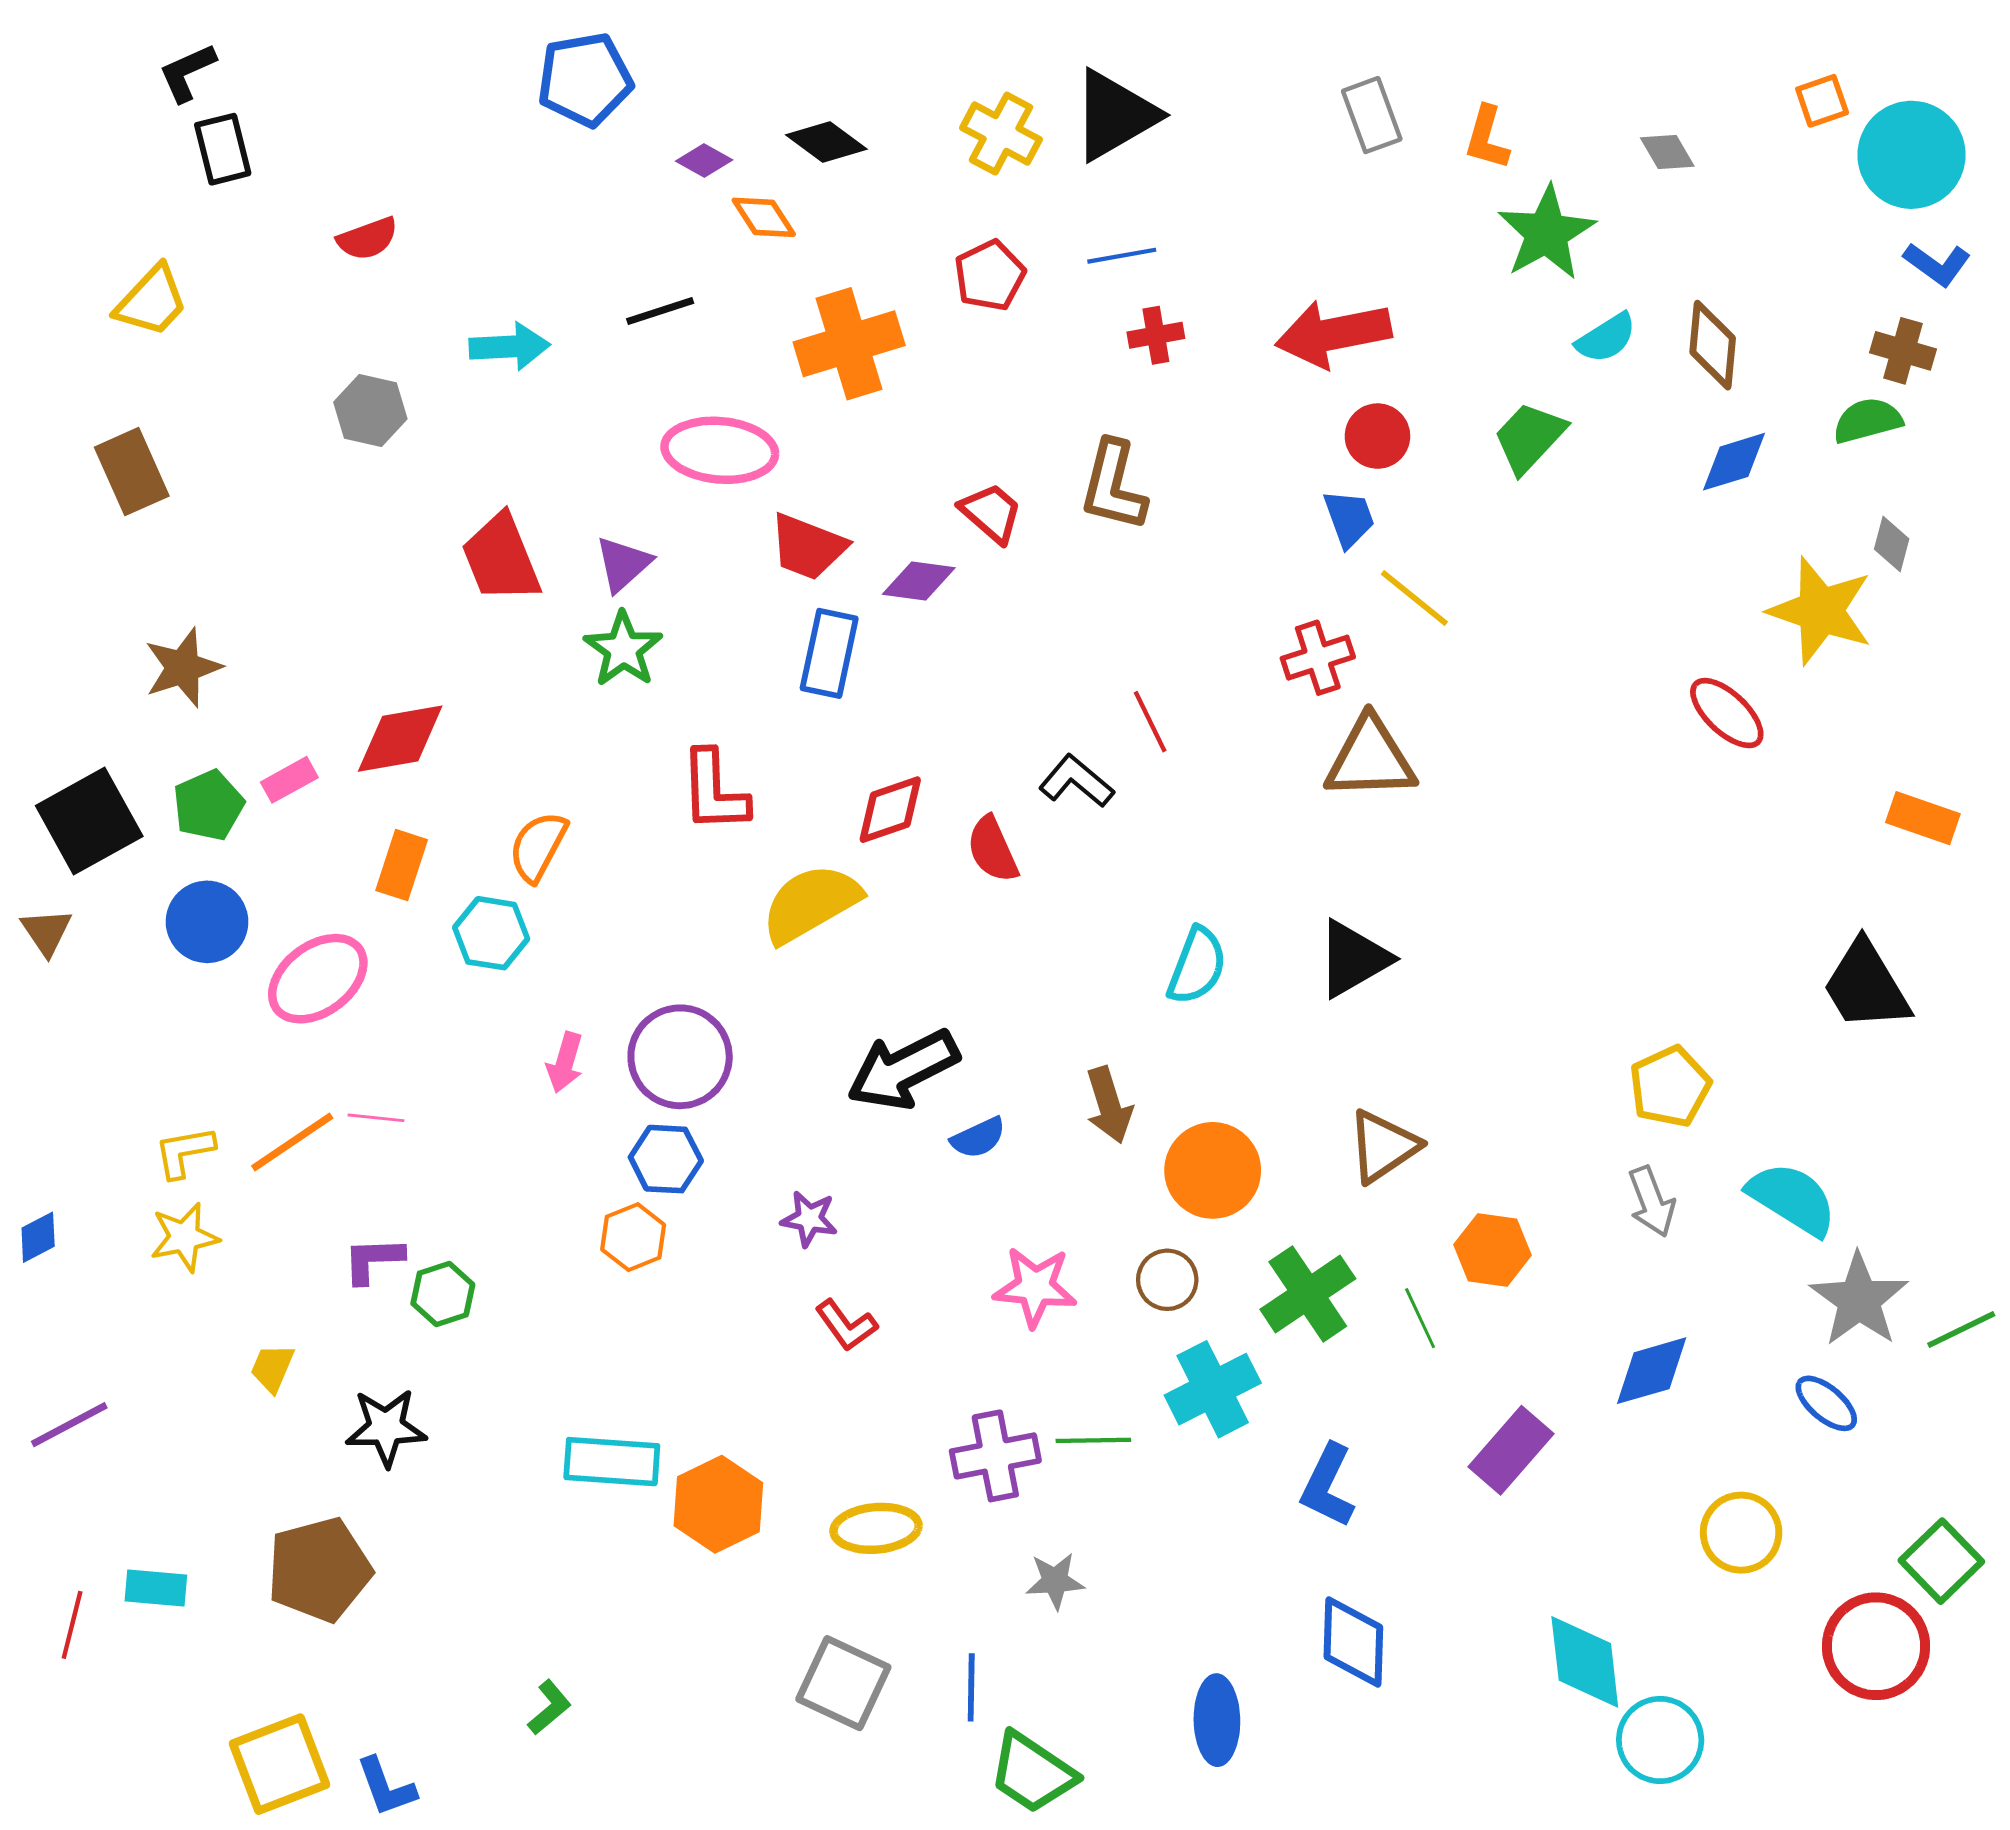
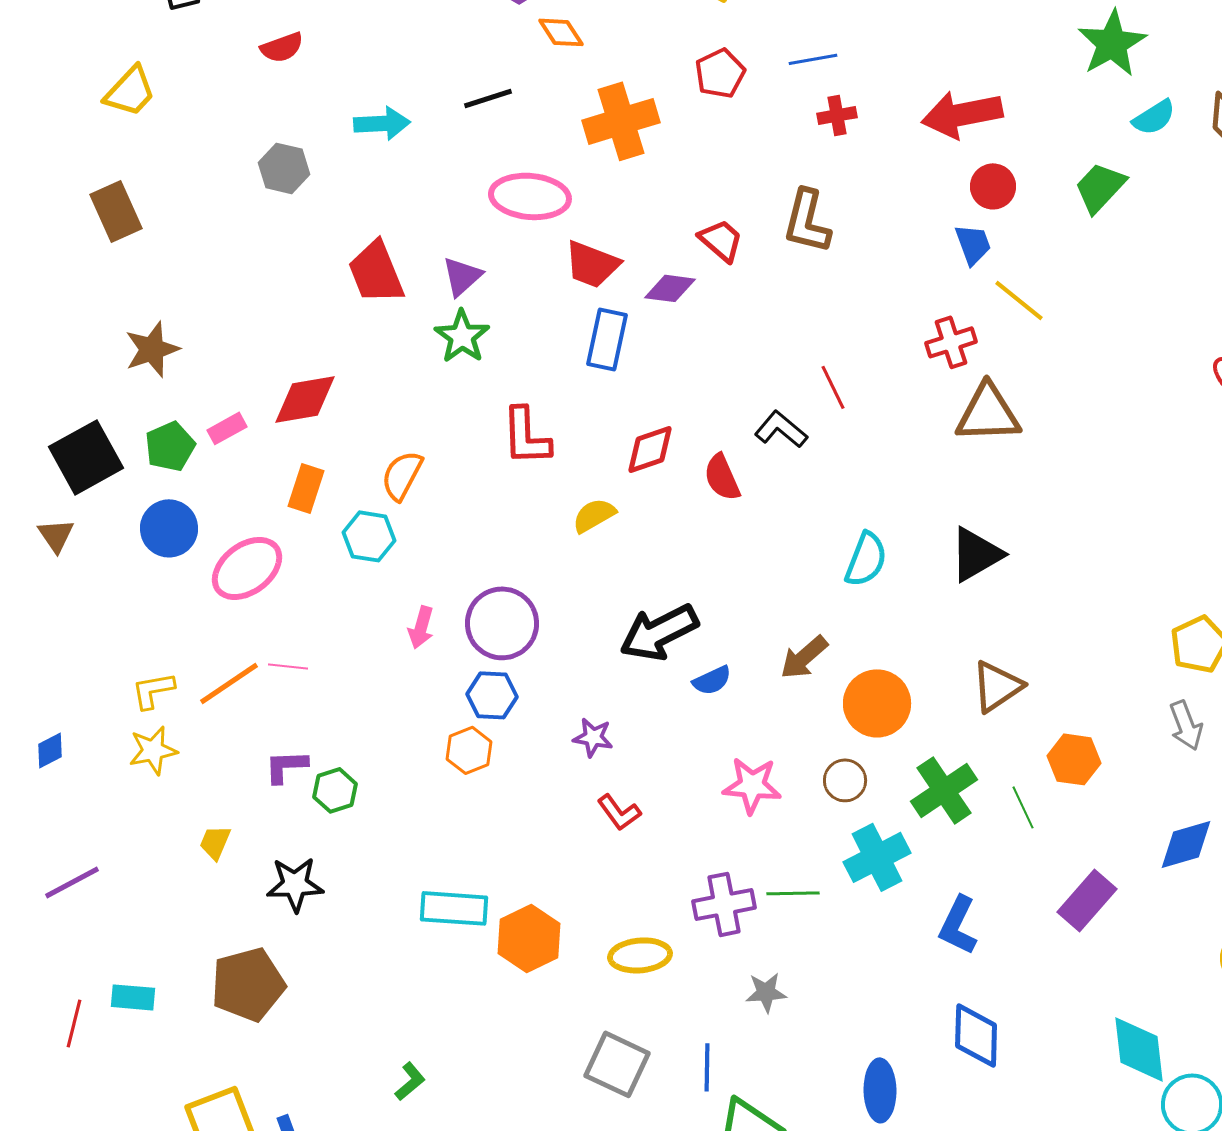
yellow semicircle: (811, 903) -> (594, 515), size x0.6
brown arrow: (1109, 1105) -> (804, 657), turned 66

